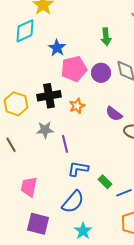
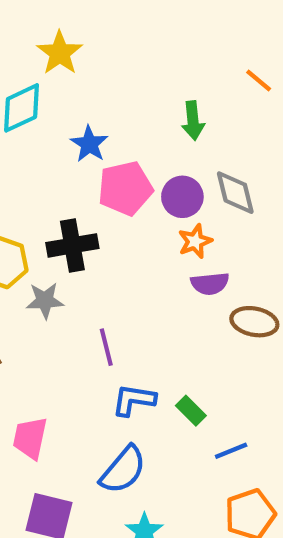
orange star: (77, 106) -> (195, 241), moved
purple semicircle: (114, 114) -> (210, 284), turned -42
gray star: (45, 130) -> (45, 301), moved
green rectangle: (105, 182) -> (191, 411), moved

